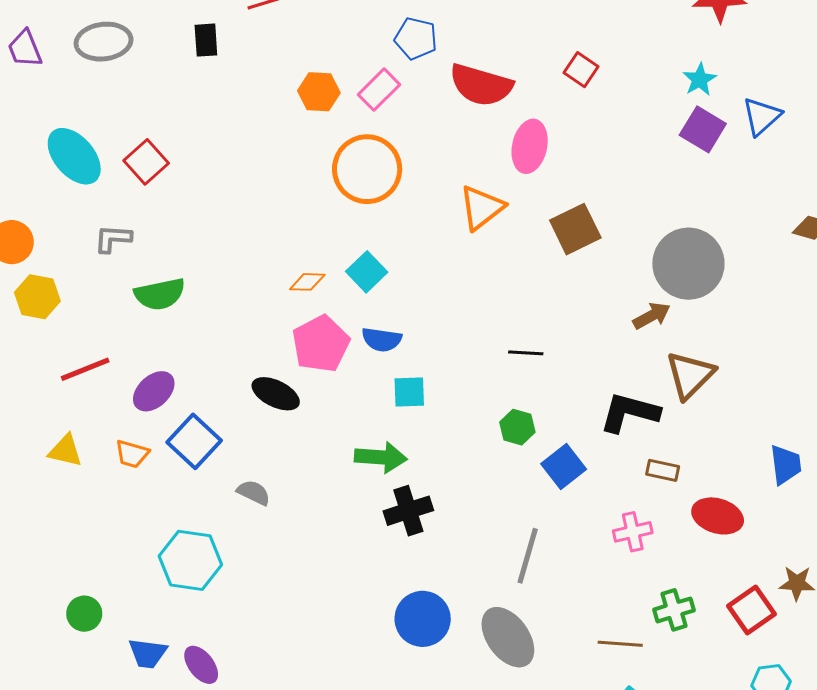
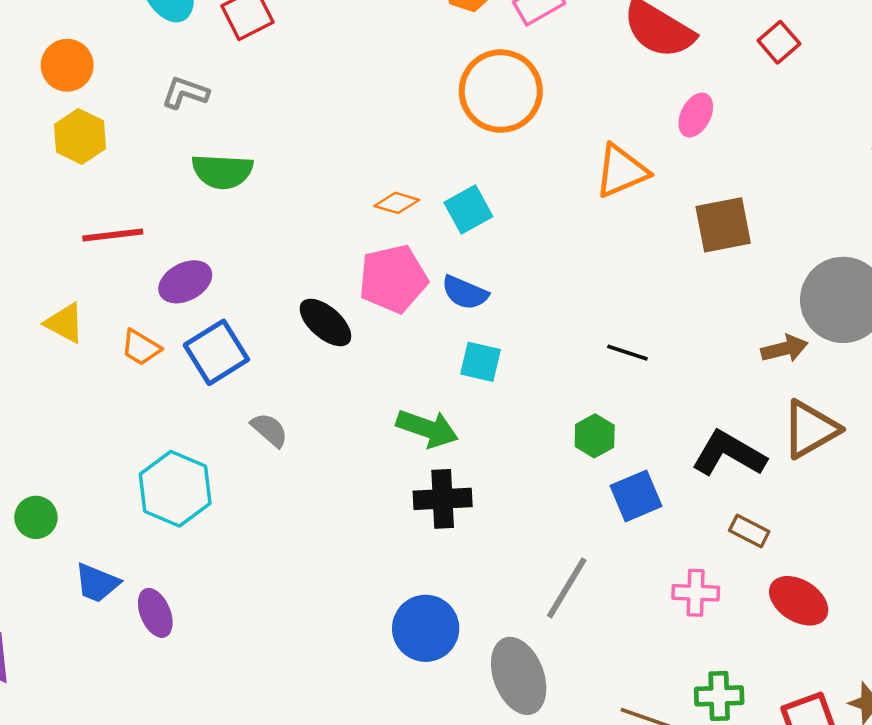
pink ellipse: (530, 146) -> (696, 115), size x0.7

